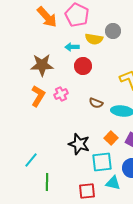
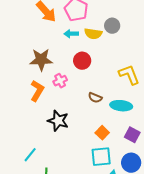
cyan arrow: (72, 47) -> (71, 34), moved
pink cross: (61, 94) -> (60, 81), moved
orange square: (111, 138) -> (102, 133), moved
black star: (79, 144) -> (58, 121), moved

